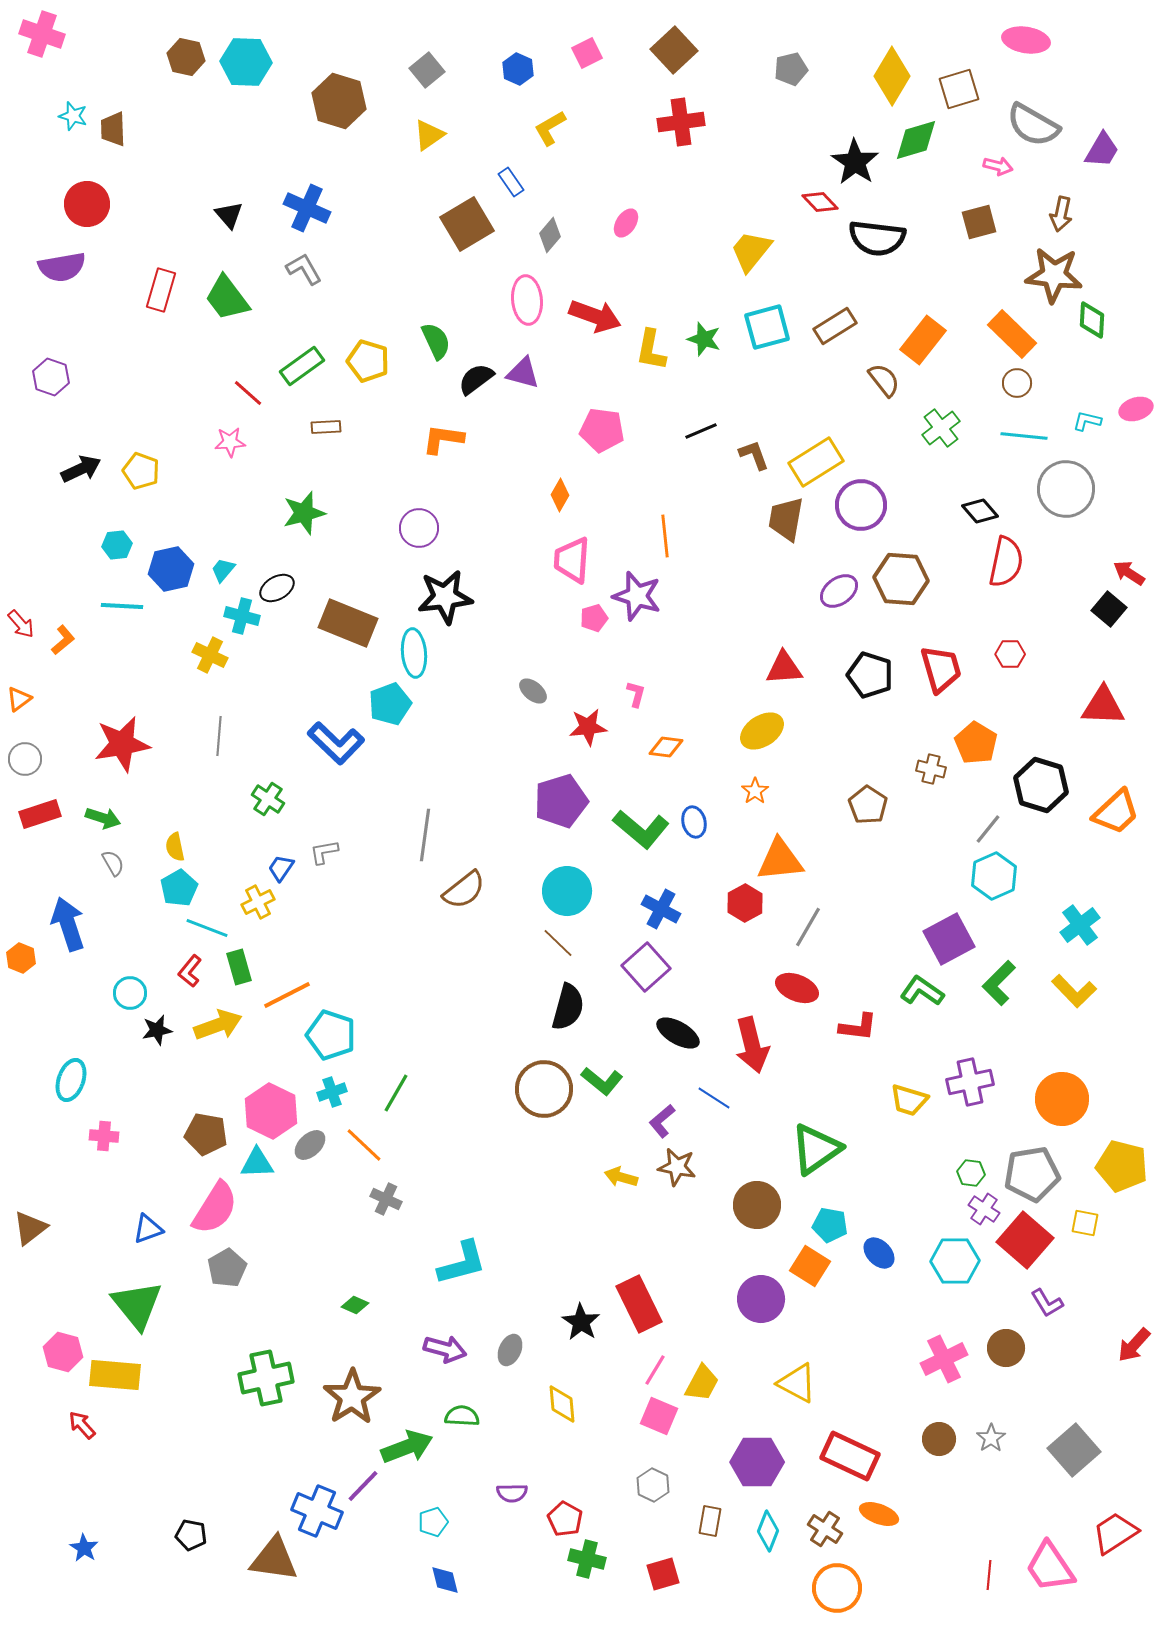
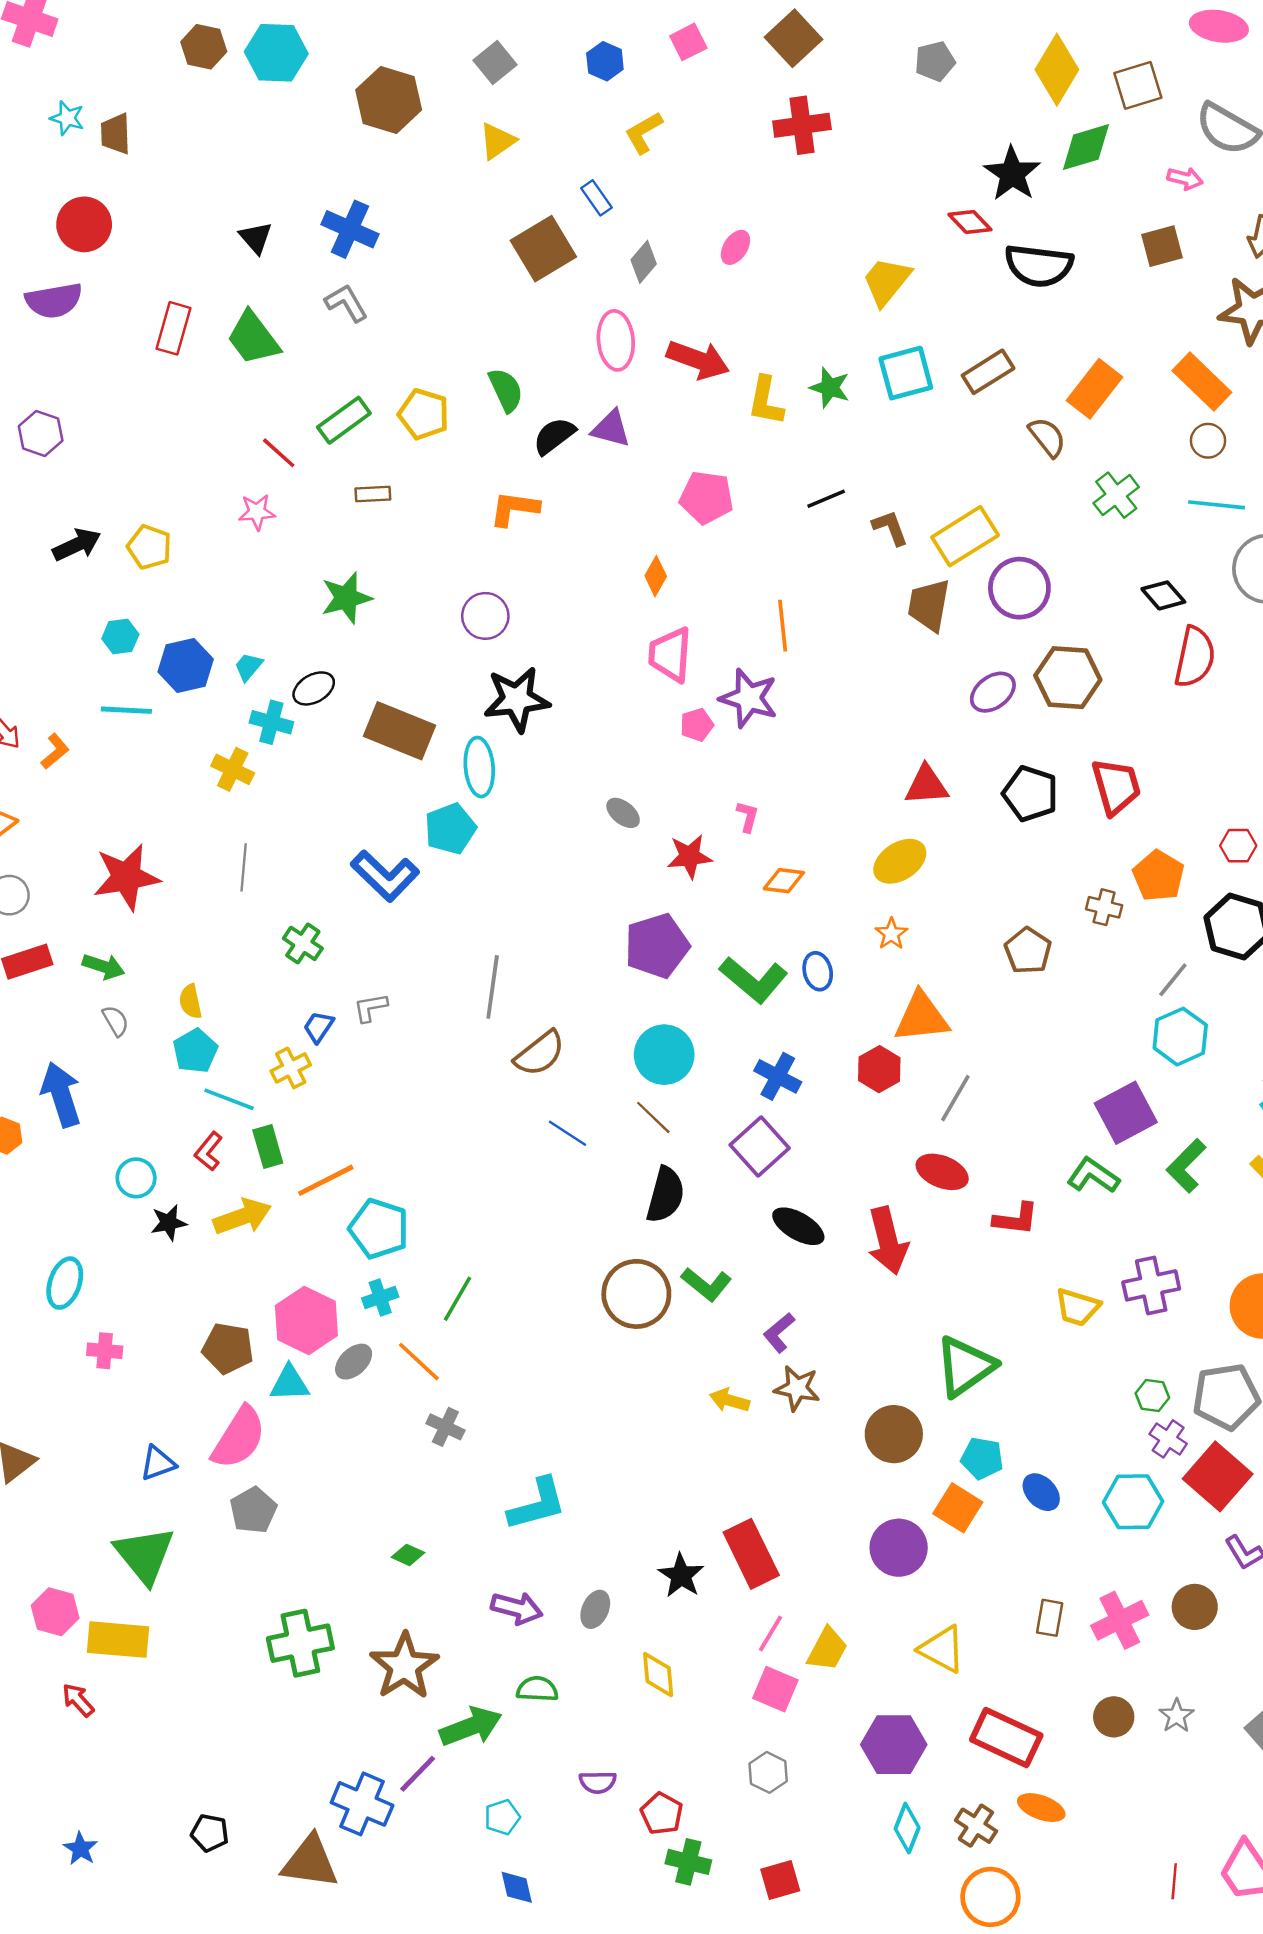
red hexagon: (1010, 654) -> (1238, 846), moved
blue line: (714, 1098) -> (567, 1133), moved
brown rectangle: (710, 1521) -> (1050, 1618), moved

